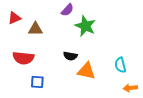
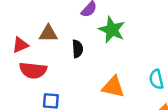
red triangle: (14, 18) -> (20, 45), moved
black semicircle: (70, 56) -> (78, 49), moved, turned -104

